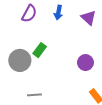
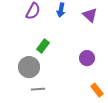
gray circle: (20, 60) -> (29, 67), moved

